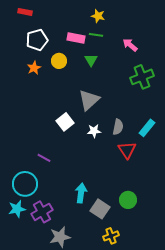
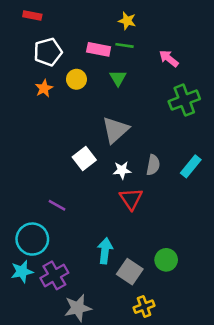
red triangle: (127, 150) -> (131, 199), moved

